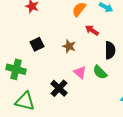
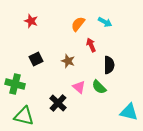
red arrow: (92, 30) -> (91, 45), turned 32

